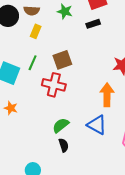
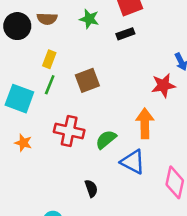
yellow rectangle: (36, 31) -> (49, 59), moved
red cross: (54, 85) -> (69, 131), moved
green semicircle: (61, 125) -> (106, 139), moved

